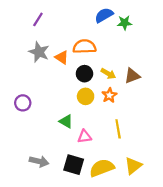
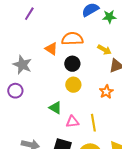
gray star: (39, 52) -> (22, 65), moved
yellow arrow: (108, 74) -> (104, 50), moved
orange star: (109, 95) -> (106, 92), moved
yellow line: (118, 129) -> (93, 123), moved

